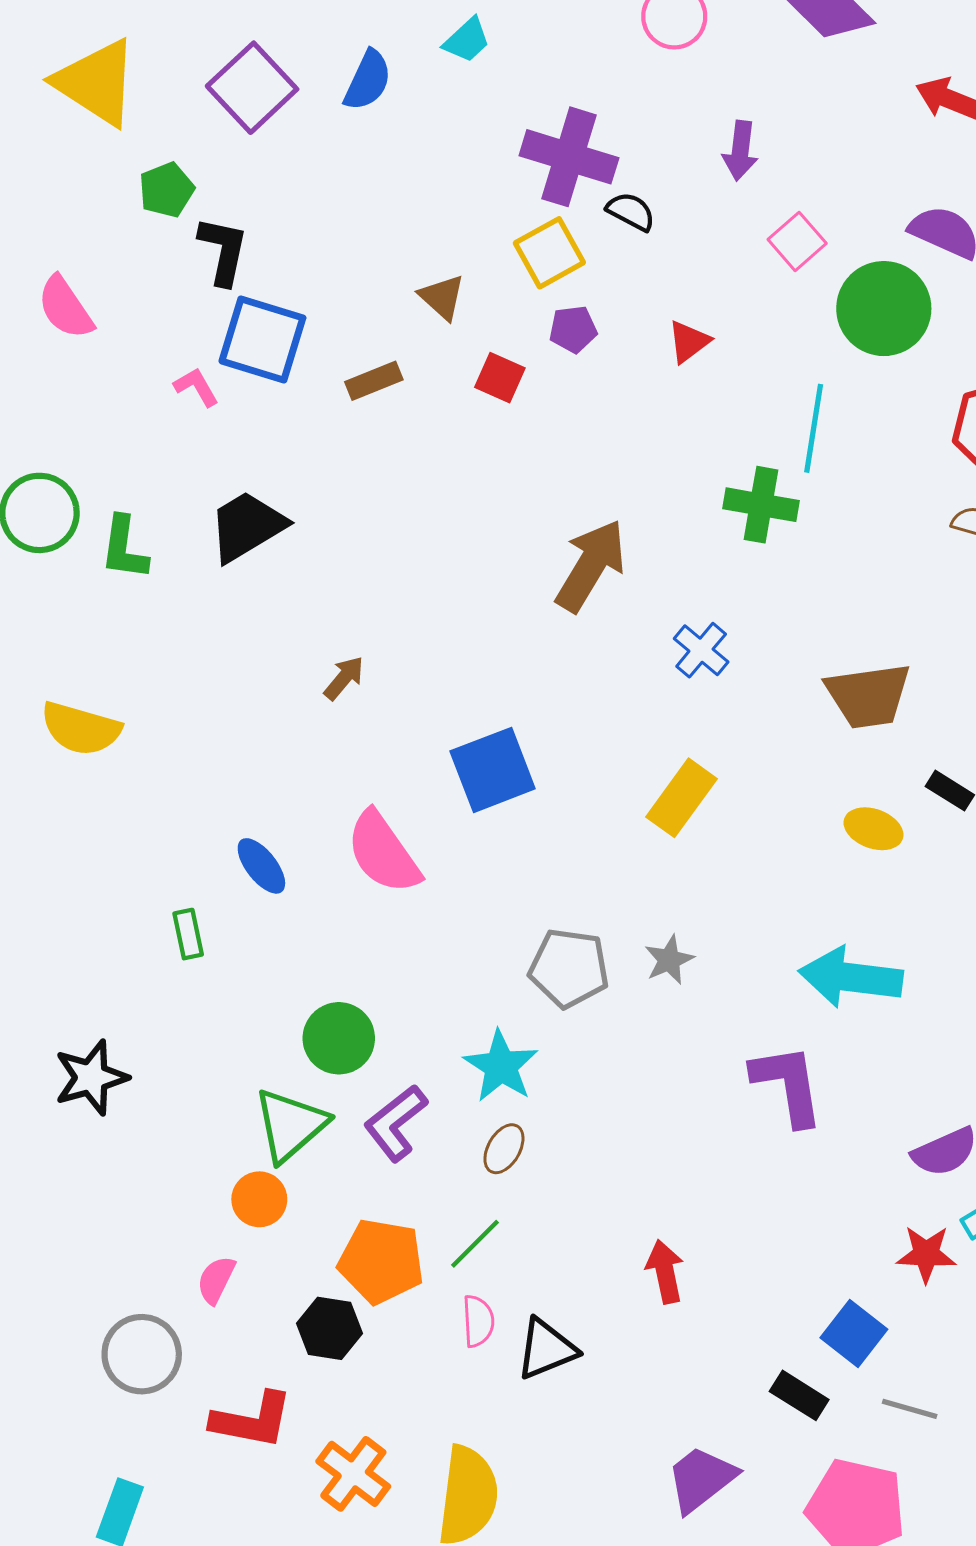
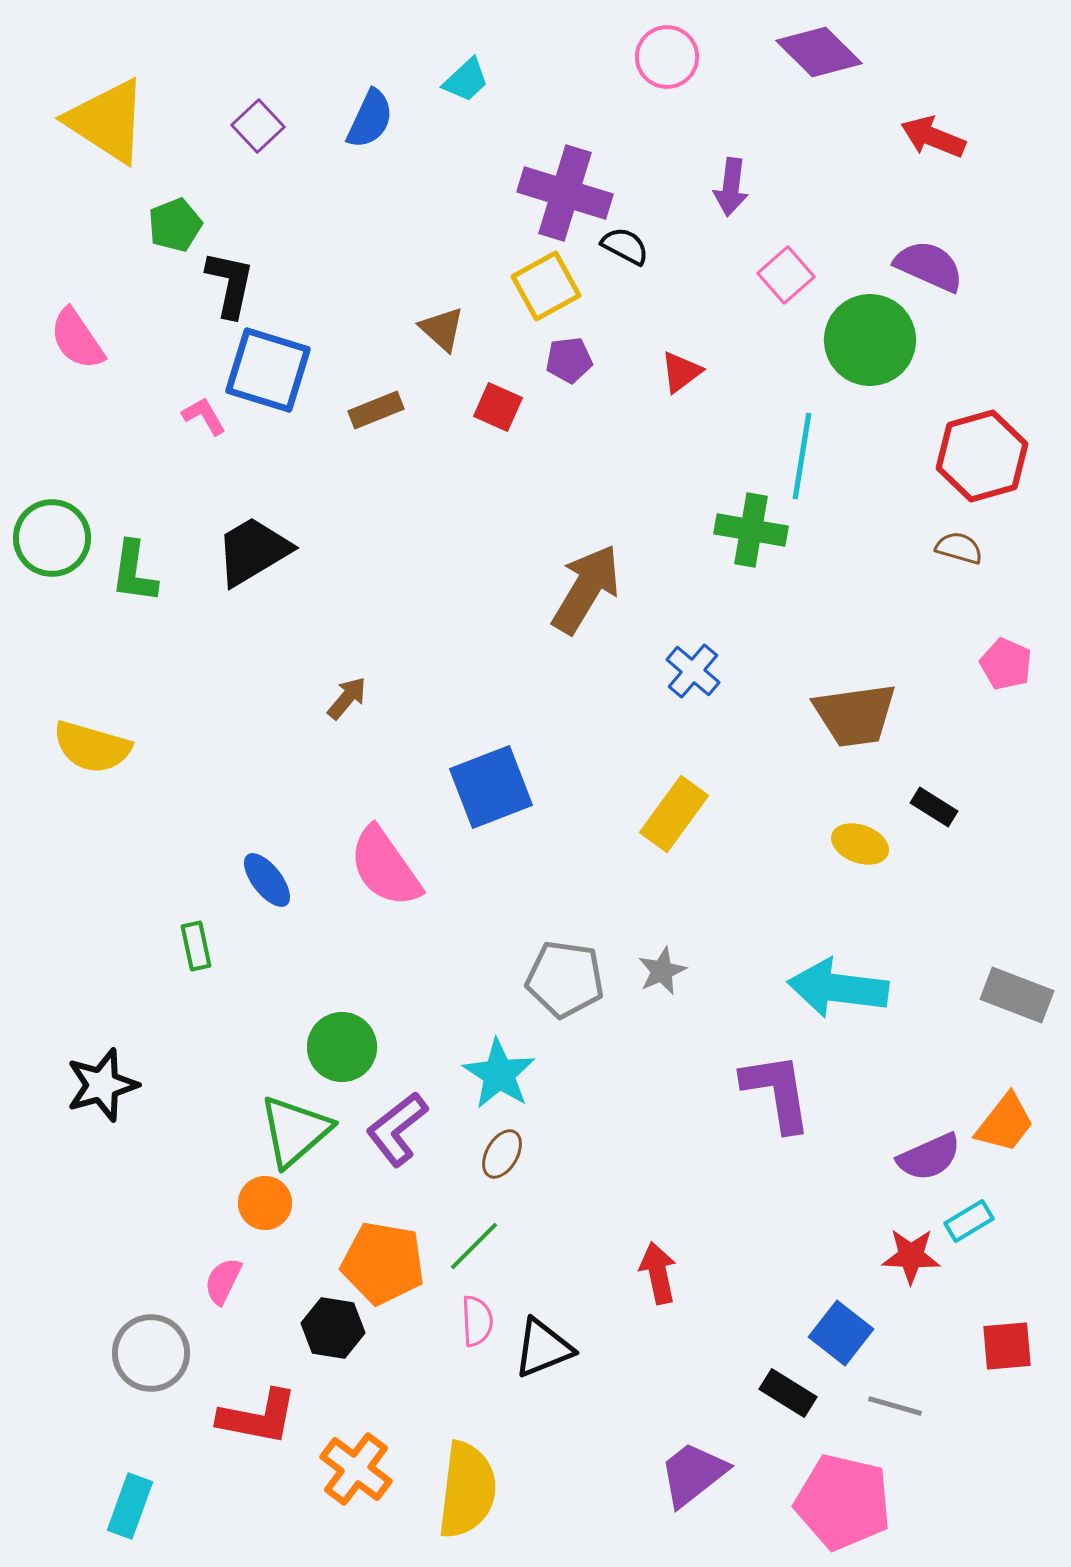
purple square: (252, 88) -> (258, 126), size x0.6

